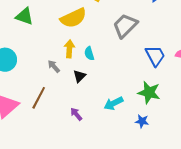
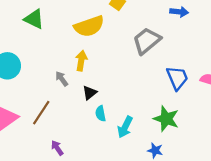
cyan semicircle: (89, 53) -> (101, 114), moved
cyan arrow: (114, 103) -> (125, 127), turned -42
purple arrow: (76, 114) -> (57, 148), moved

